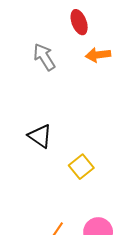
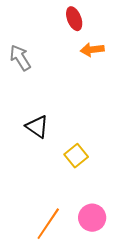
gray arrow: (44, 57) -> (20, 58), moved

